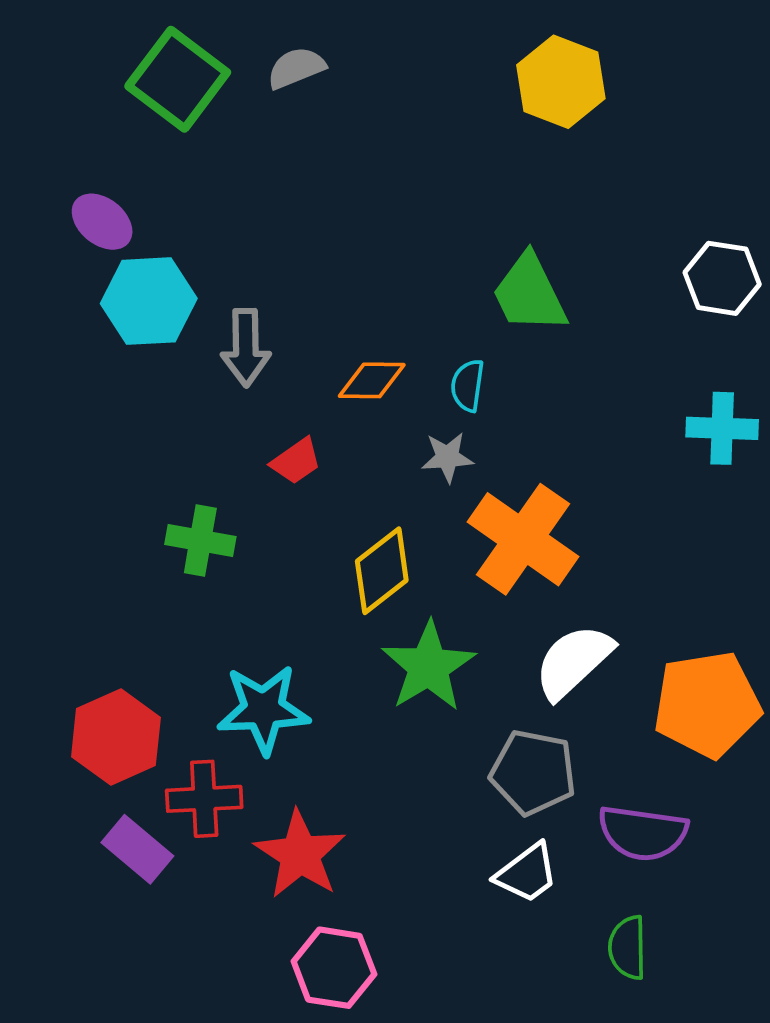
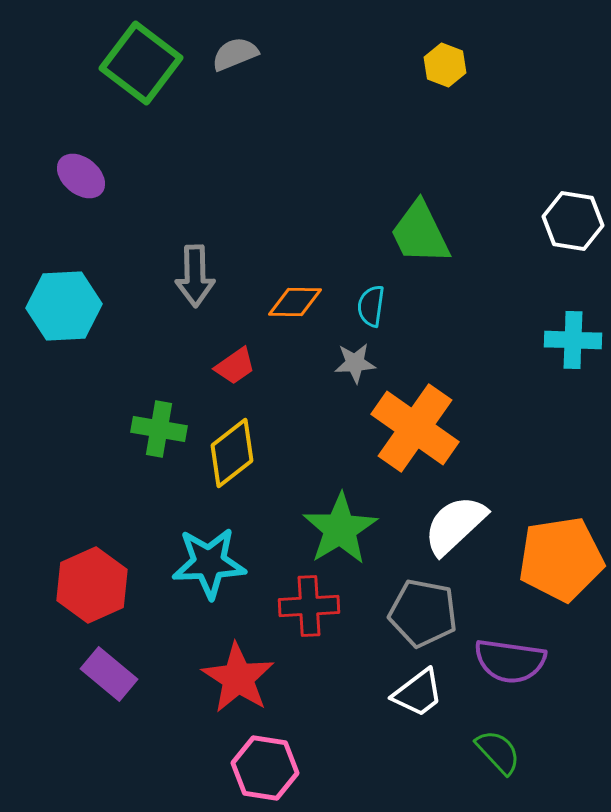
yellow hexagon: (561, 82) -> (445, 65), size x0.6
cyan hexagon: (149, 301) -> (64, 306), moved
yellow diamond: (382, 571) -> (232, 453), moved
red cross: (204, 799) -> (309, 606), moved
green semicircle: (628, 948) -> (498, 752), turned 138

